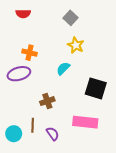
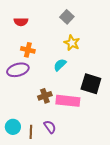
red semicircle: (23, 14) -> (21, 22), moved
pink rectangle: (85, 122) -> (68, 101), moved
brown line: (33, 125) -> (31, 132), moved

